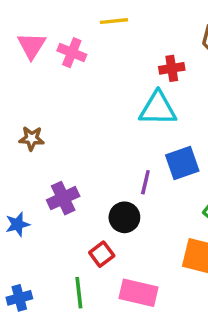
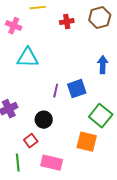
red cross: (172, 68) -> (67, 22), moved
cyan triangle: (158, 109) -> (28, 58), moved
purple line: (145, 182) -> (56, 91), moved

